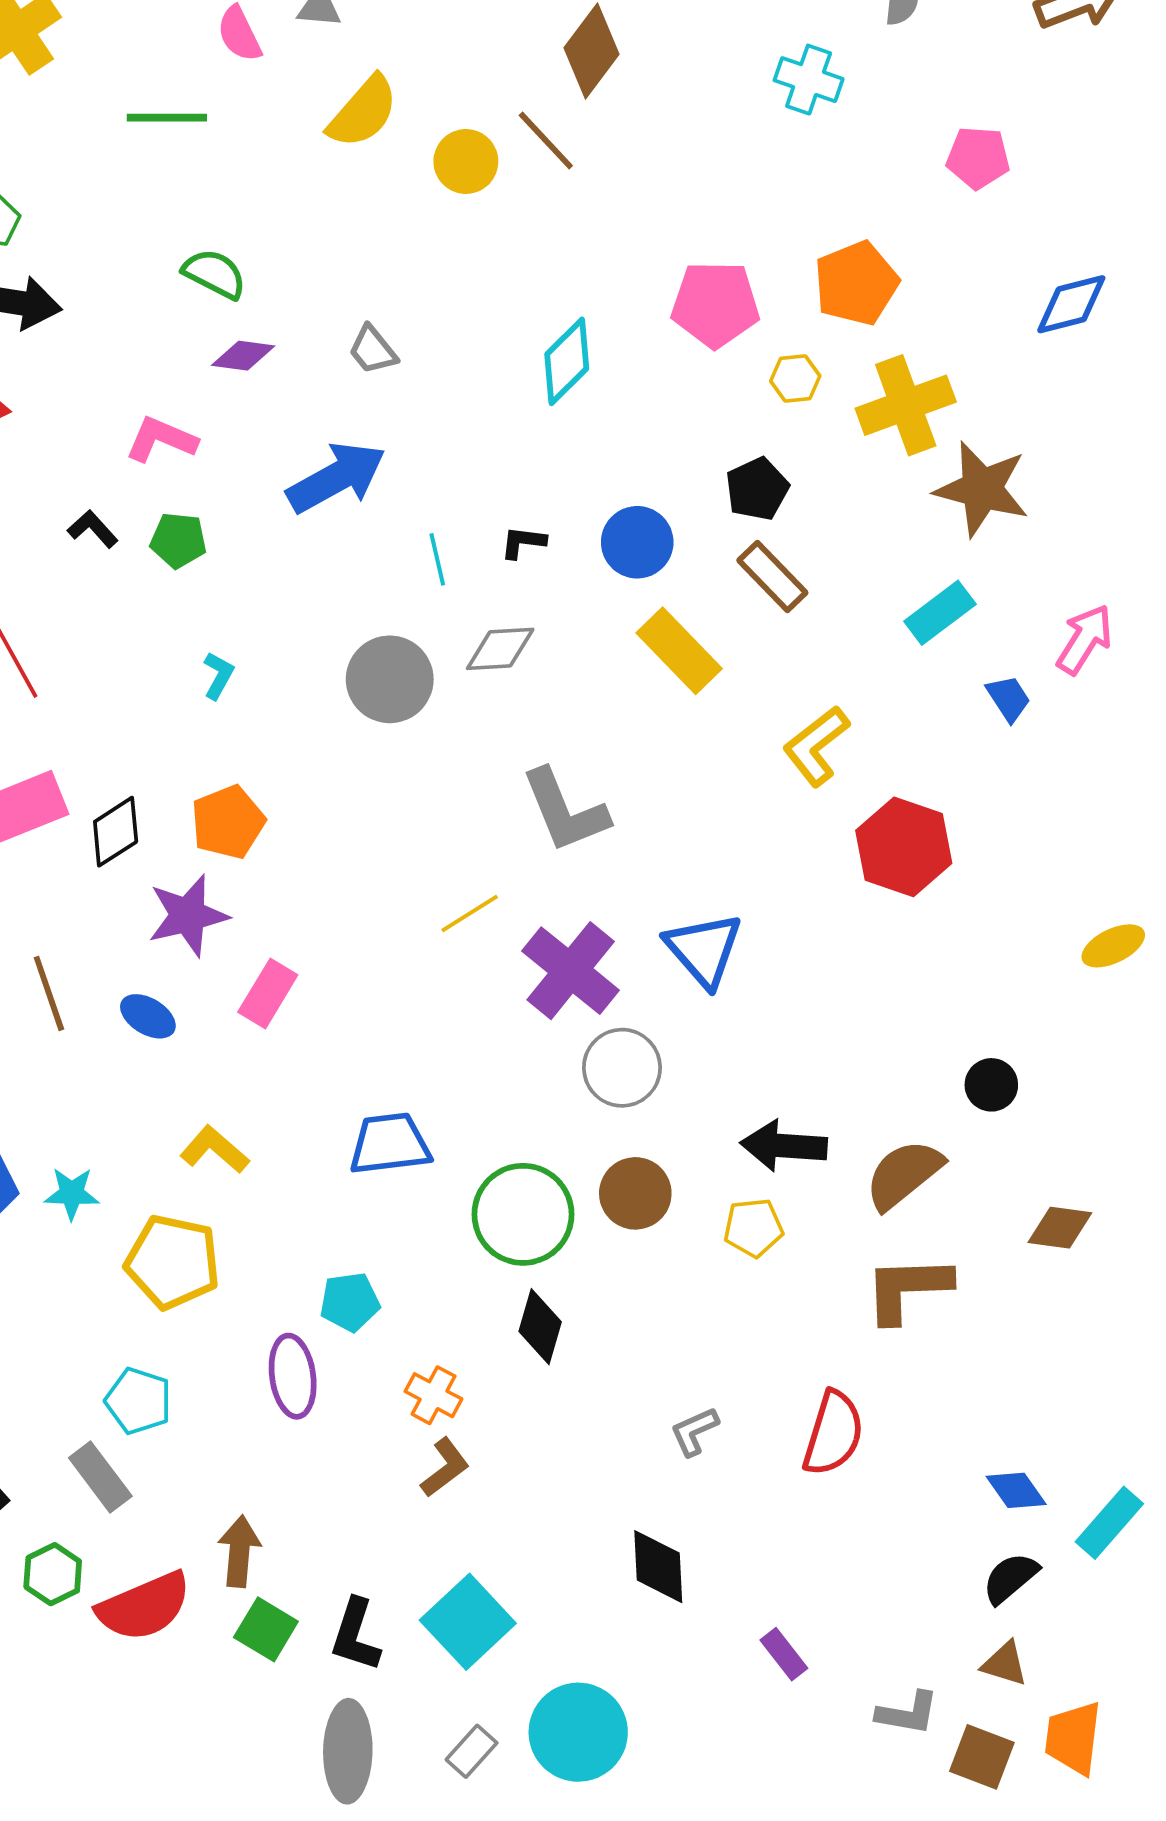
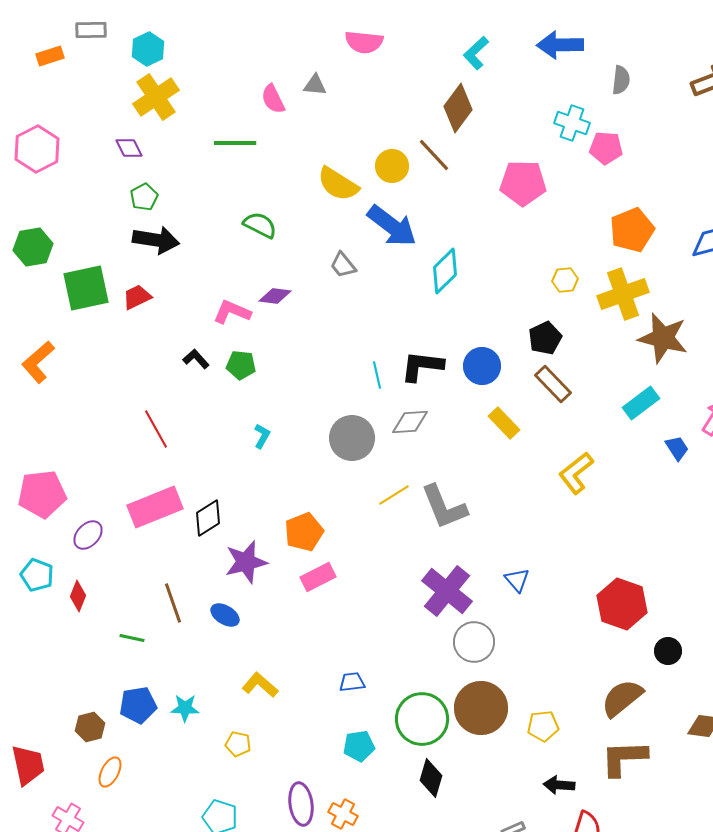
yellow semicircle: (363, 112) -> (338, 184), moved, turned 81
pink pentagon: (978, 158) -> (606, 148), moved
orange pentagon: (856, 283) -> (632, 230), moved
pink pentagon: (715, 304) -> (523, 183), moved
purple diamond: (243, 356) -> (275, 296), moved
blue arrow: (336, 478) -> (392, 226), moved, turned 66
black L-shape: (523, 542) -> (422, 366), size x1.8
yellow rectangle: (679, 651) -> (504, 423), size x0.7
orange pentagon: (228, 822) -> (304, 532), moved
red hexagon: (904, 847) -> (622, 604), moved
yellow line: (470, 914) -> (394, 495), moved
blue triangle: (704, 950) -> (517, 580), size x0.6
pink rectangle: (268, 993) -> (318, 577), moved, turned 32
blue trapezoid: (390, 1144) -> (352, 682), size x0.6
black arrow: (784, 1146) -> (559, 785), moved, size x0.7
brown circle: (635, 1193) -> (481, 708), size x1.4
yellow pentagon: (173, 1262) -> (238, 744), size x0.5
cyan pentagon: (350, 1302) -> (359, 746), moved
orange cross: (434, 1395) -> (343, 814), moved

